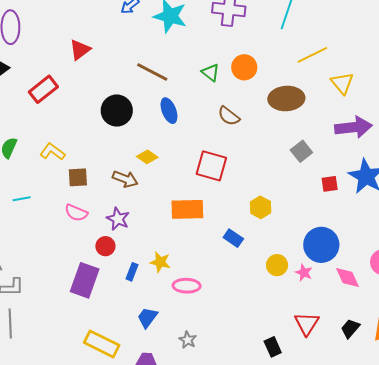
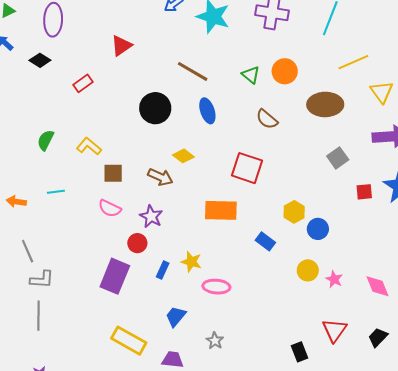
red rectangle: (43, 89) -> (83, 83), size x0.7
blue circle: (321, 245) -> (318, 229), moved, size x0.6

